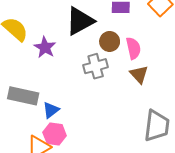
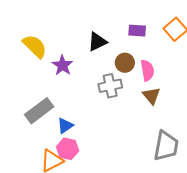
black triangle: (80, 21) -> (97, 42), size x0.7
gray rectangle: (23, 96) -> (39, 111), turned -52

